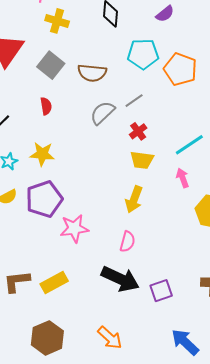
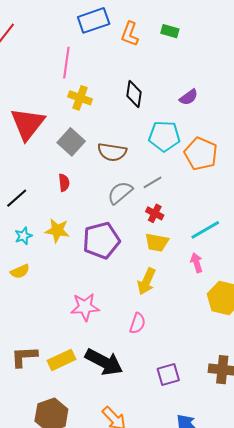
red cross: (138, 131) -> (155, 213), turned -30
purple pentagon: (44, 199) -> (101, 240), moved
black arrow: (120, 279) -> (104, 362), moved

